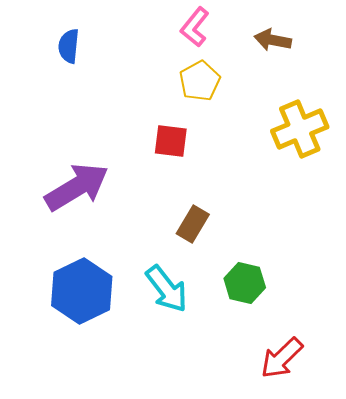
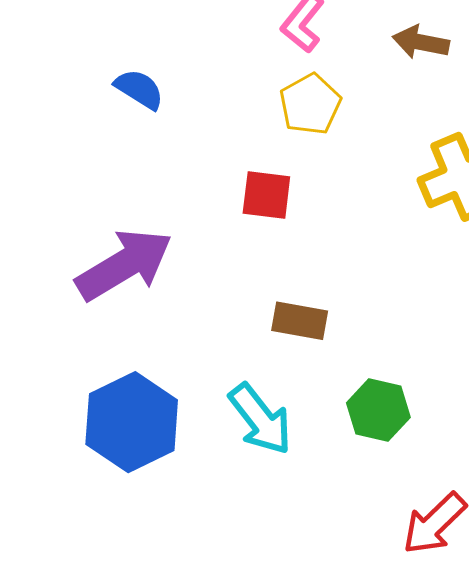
blue semicircle: (69, 46) -> (139, 89), moved, turned 116
brown rectangle: (193, 224) -> (300, 321), turned 69

